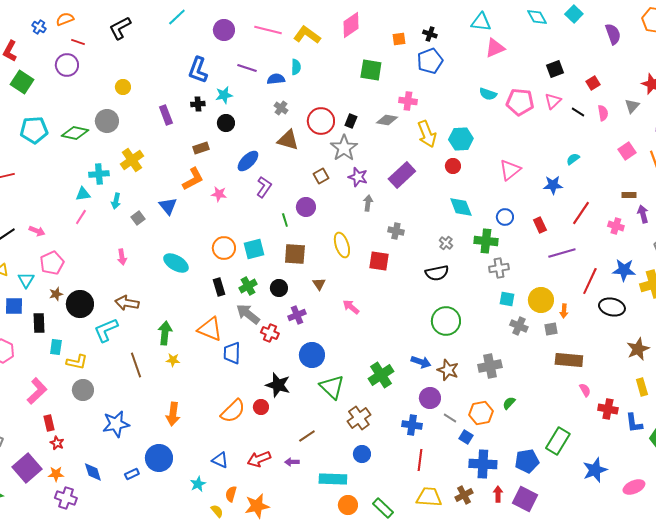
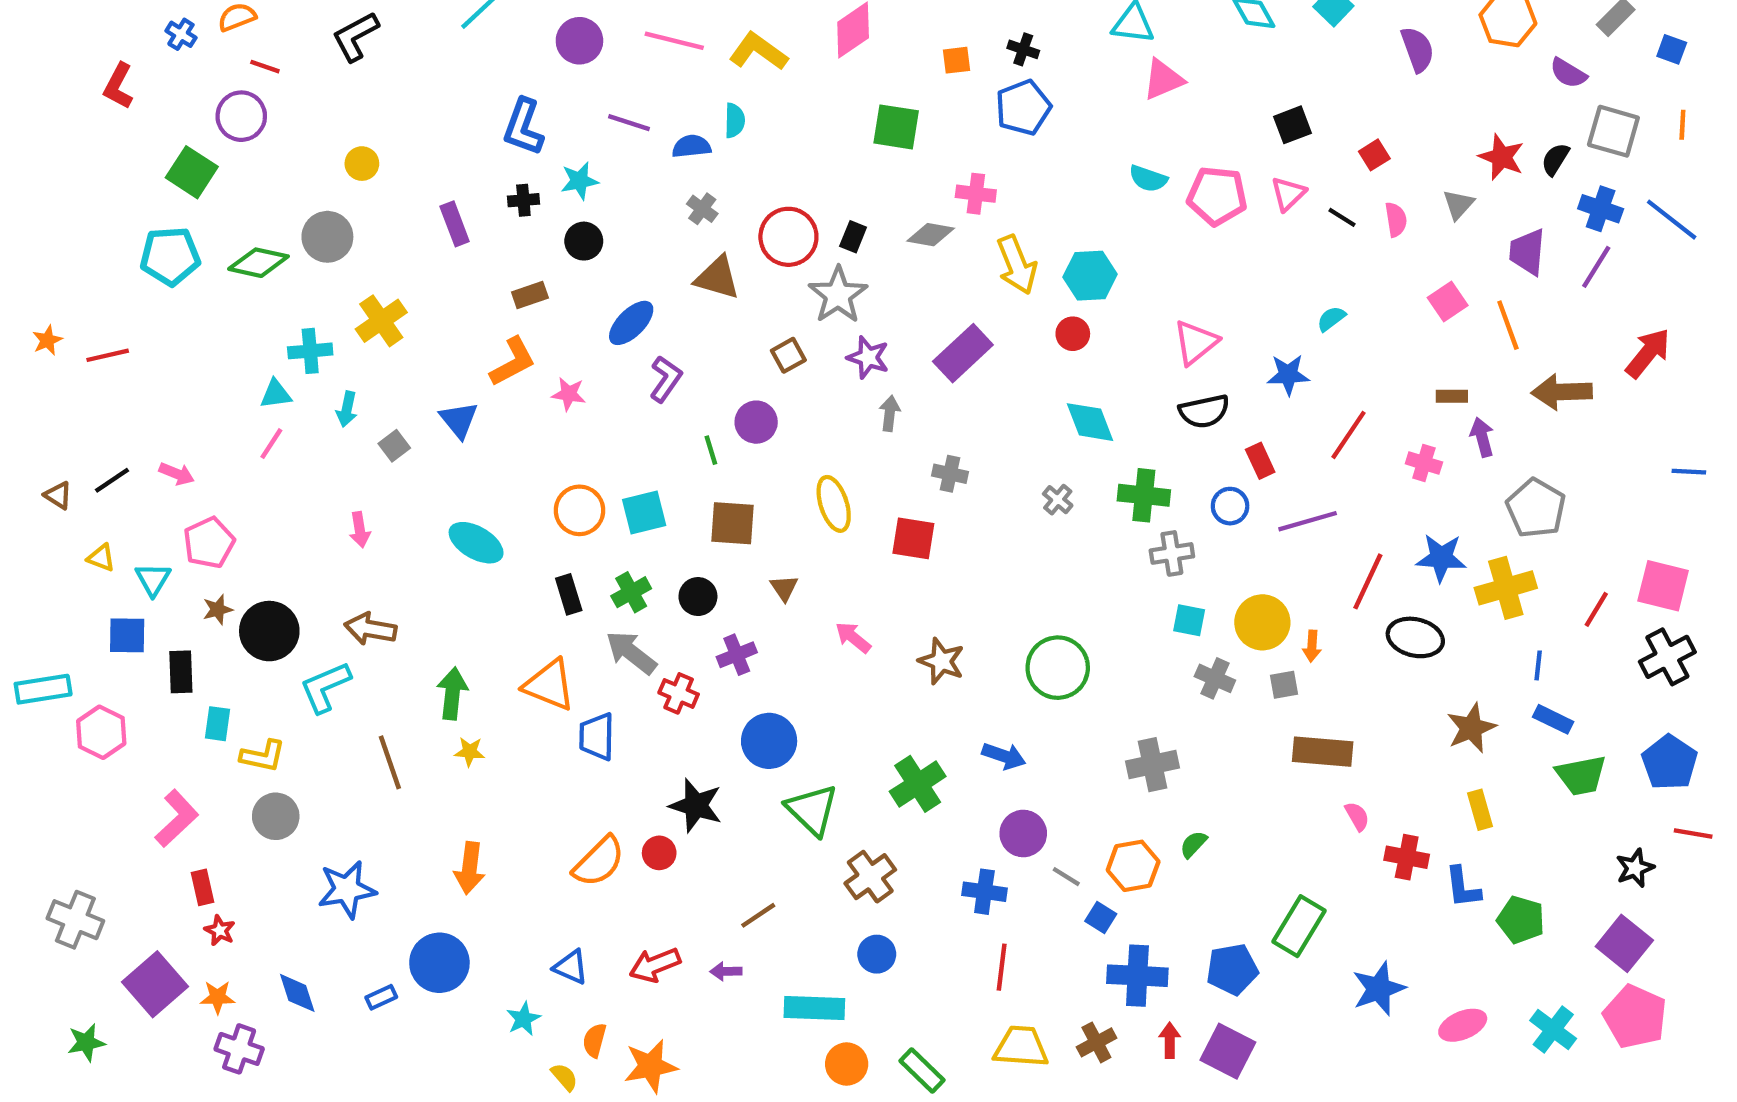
green square: (22, 82) -> (192, 172), moved
blue circle: (505, 217) -> (1230, 506), moved
black semicircle: (437, 273) -> (1204, 411), moved
brown star: (448, 370) -> (941, 661), moved

